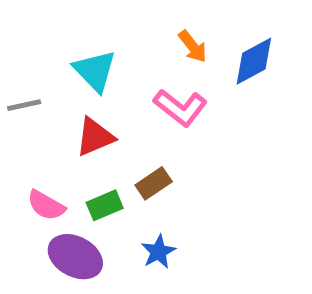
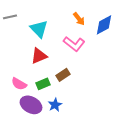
gray line: (24, 105) -> (10, 17), moved
blue star: (158, 252) -> (55, 105), moved

